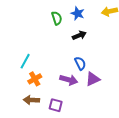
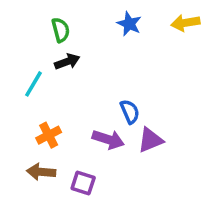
green semicircle: (57, 18) -> (61, 30), moved
black arrow: (79, 35) -> (67, 62), moved
cyan line: (25, 61) -> (34, 84), moved

